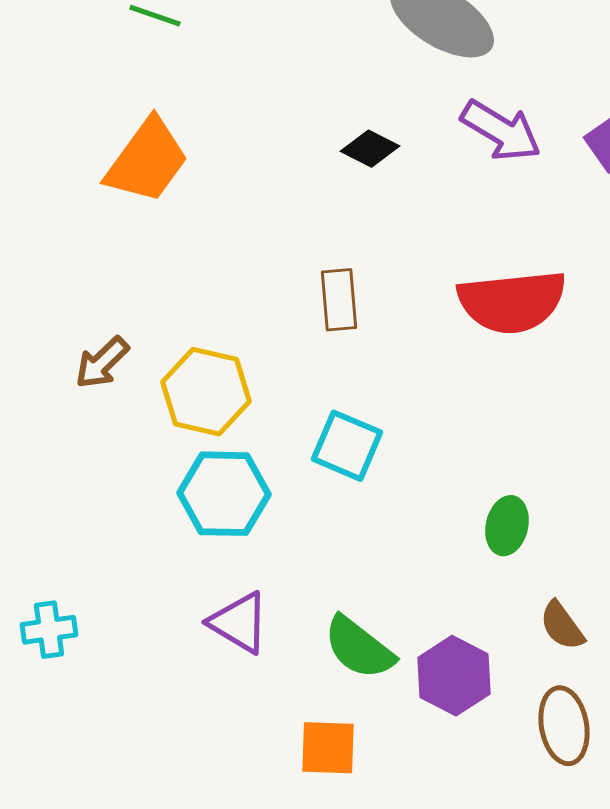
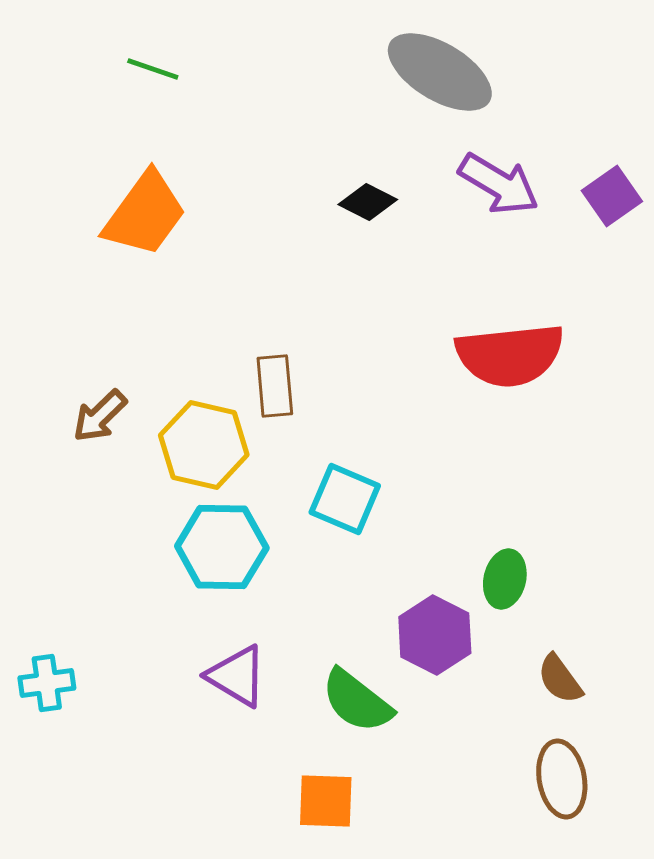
brown rectangle: (339, 300) -> (275, 386), moved
purple hexagon: (454, 676) -> (435, 635), moved

